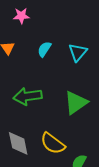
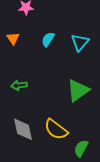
green arrow: (28, 96) -> (19, 85), moved, size x0.6

